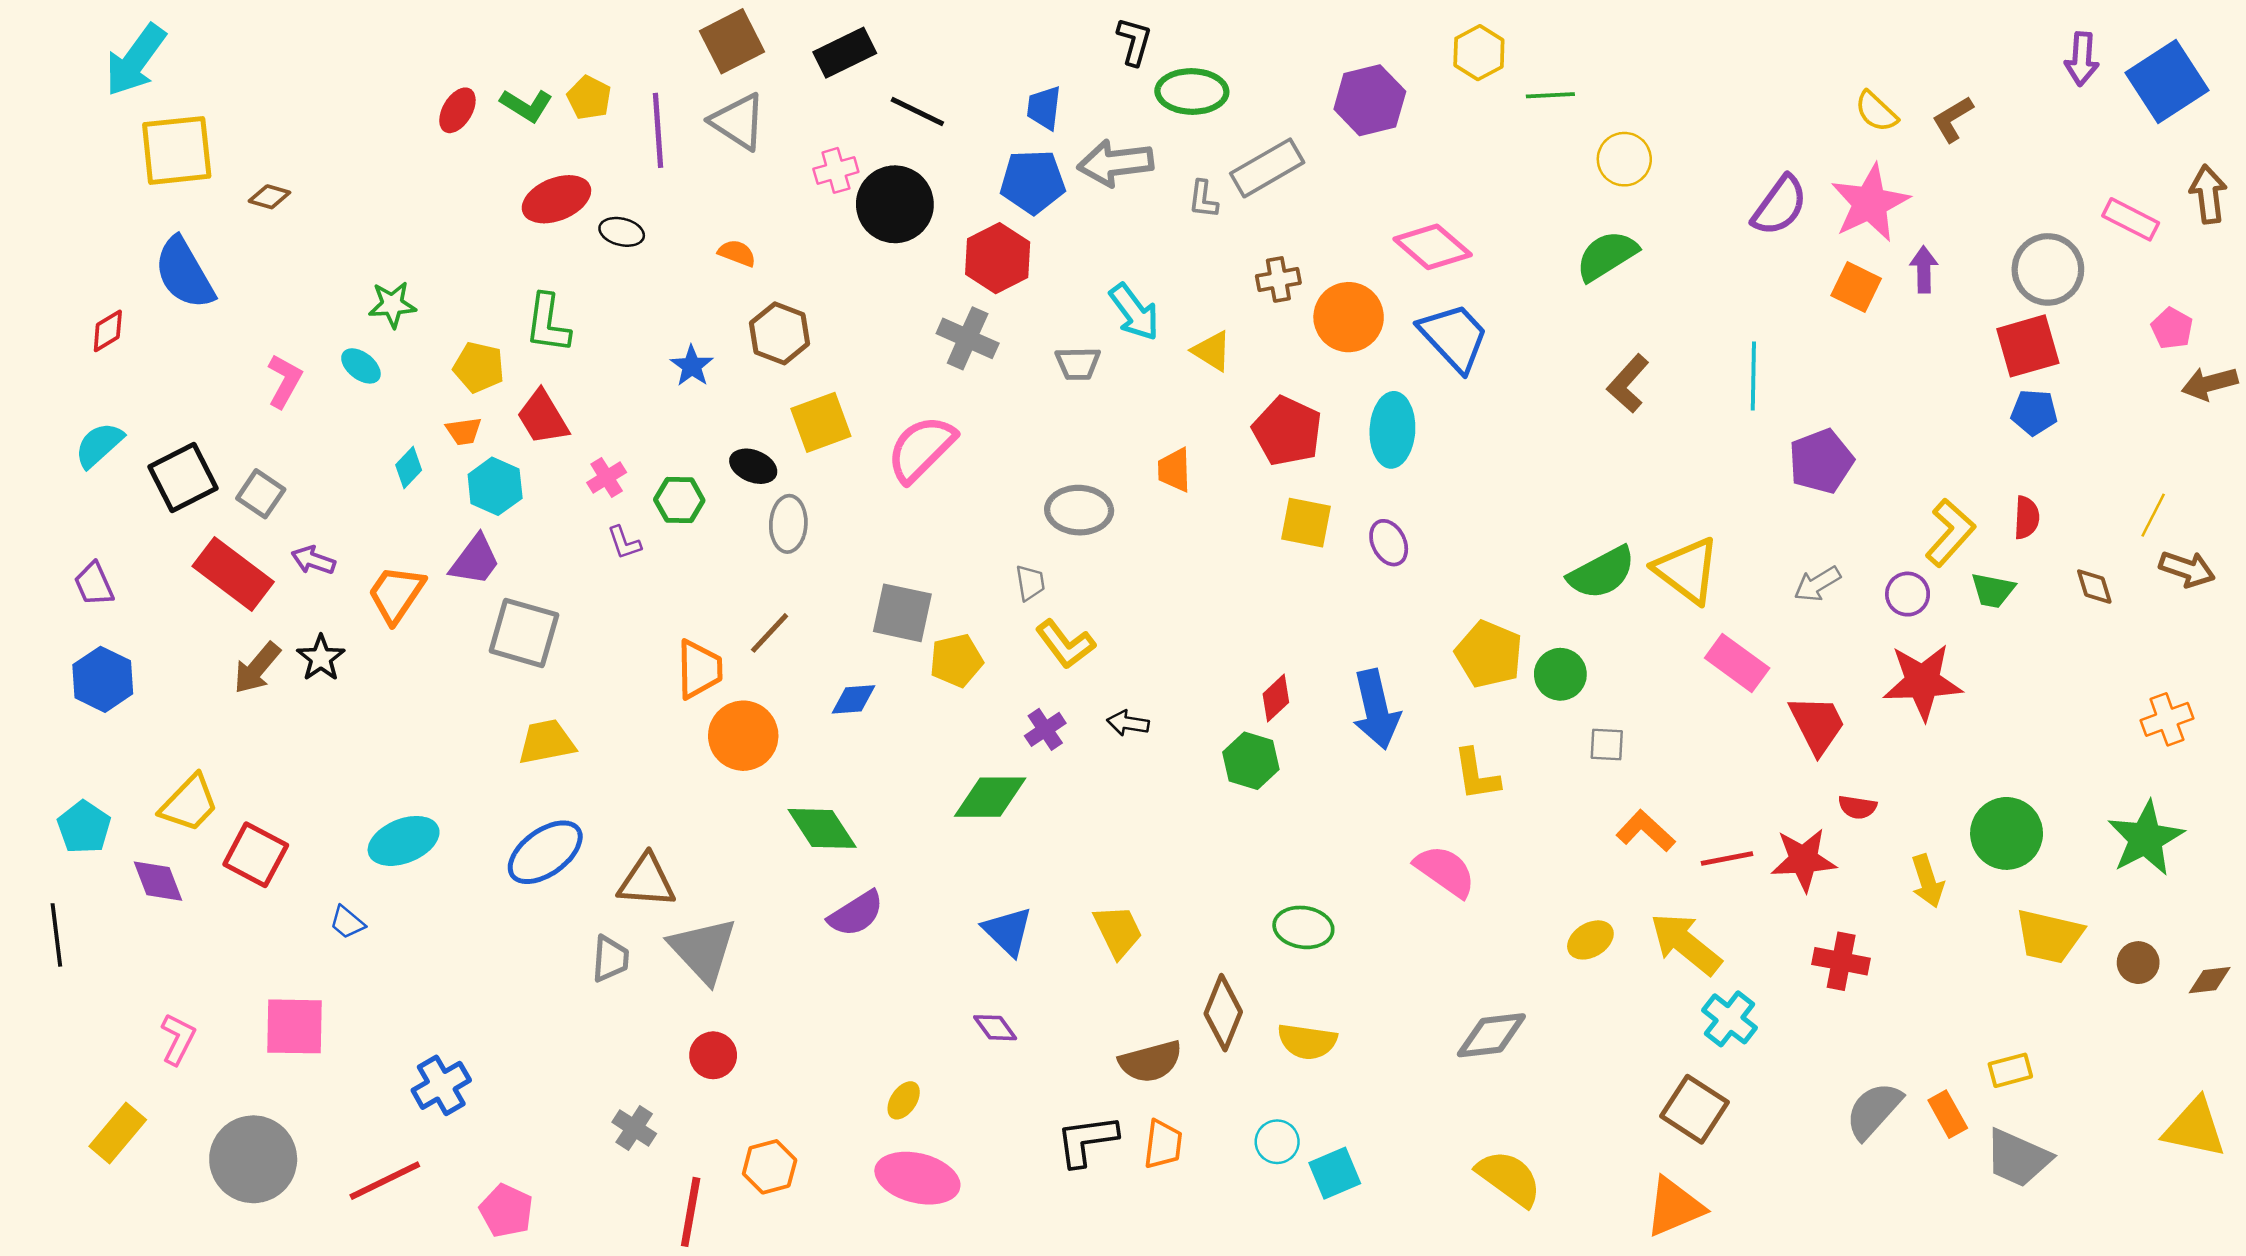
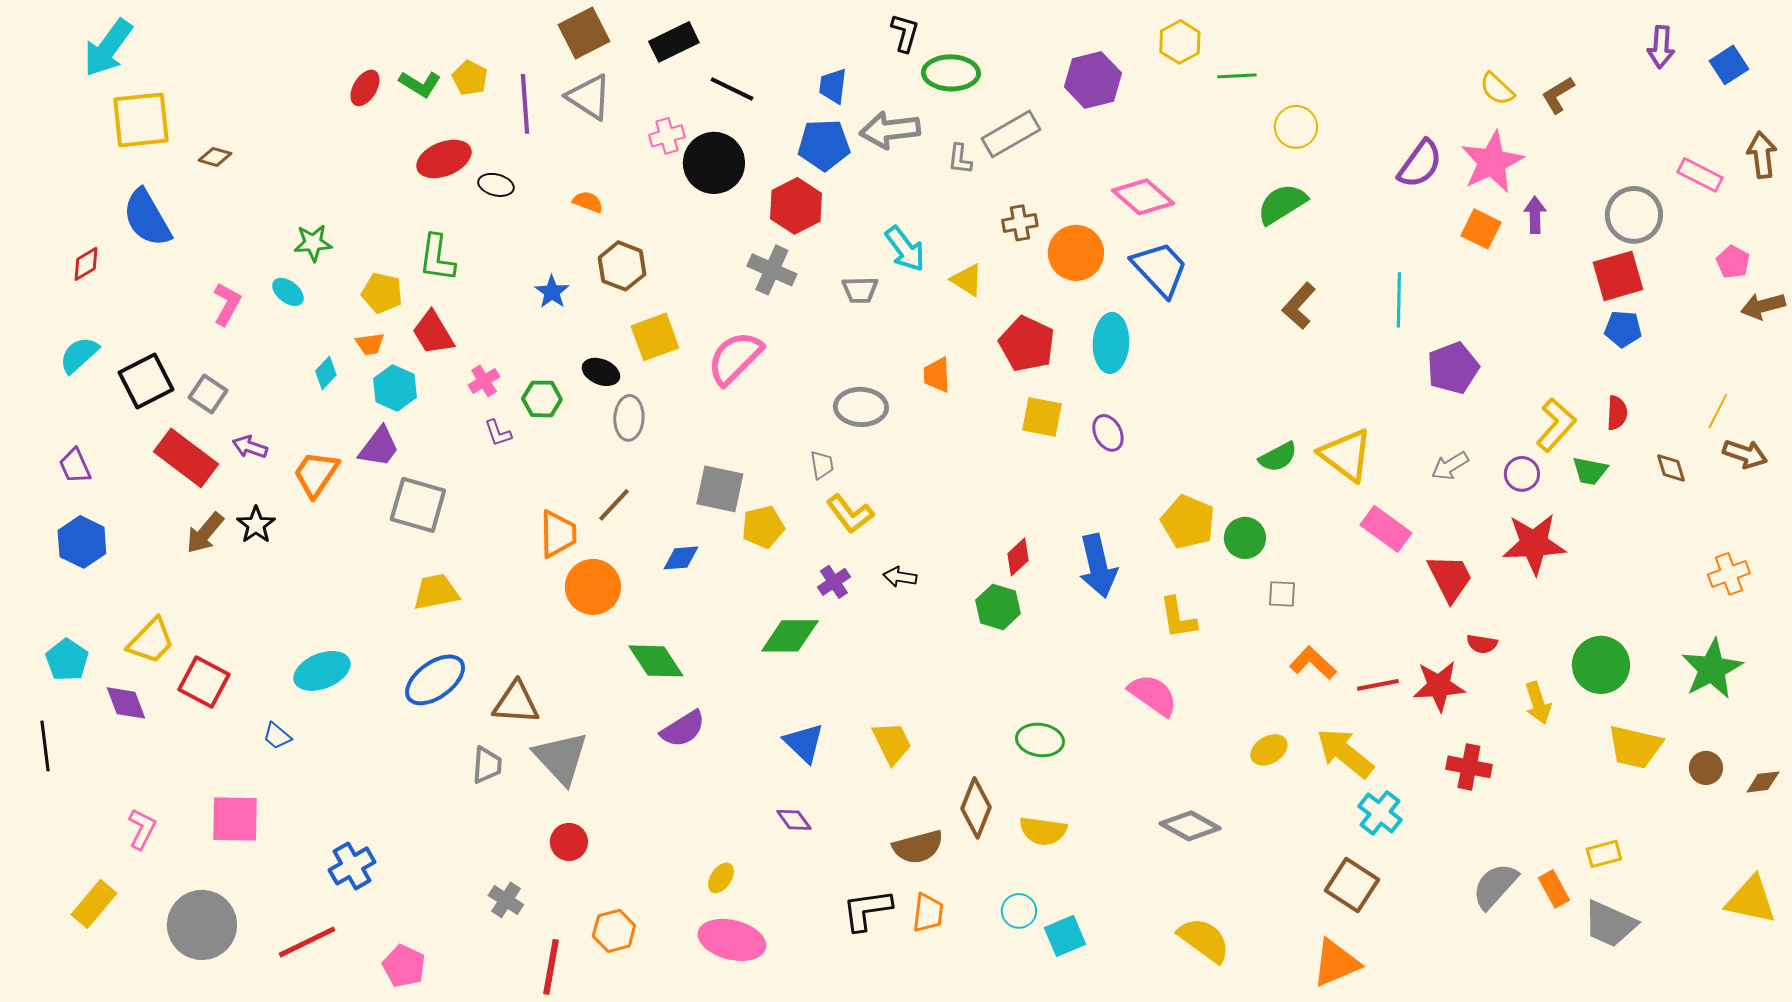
blue square: (2167, 81) -> (1729, 65), size x0.6
green semicircle: (1602, 573) -> (1278, 457), size x0.7
gray diamond: (1491, 1035) -> (1190, 826), turned 36

